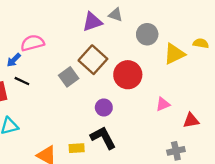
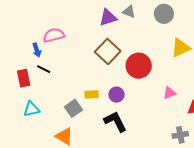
gray circle: (147, 34) -> (164, 14), moved
blue arrow: (14, 60) -> (37, 50), turned -64
gray square: (69, 77) -> (73, 108), moved
yellow rectangle: (77, 148) -> (92, 94), moved

